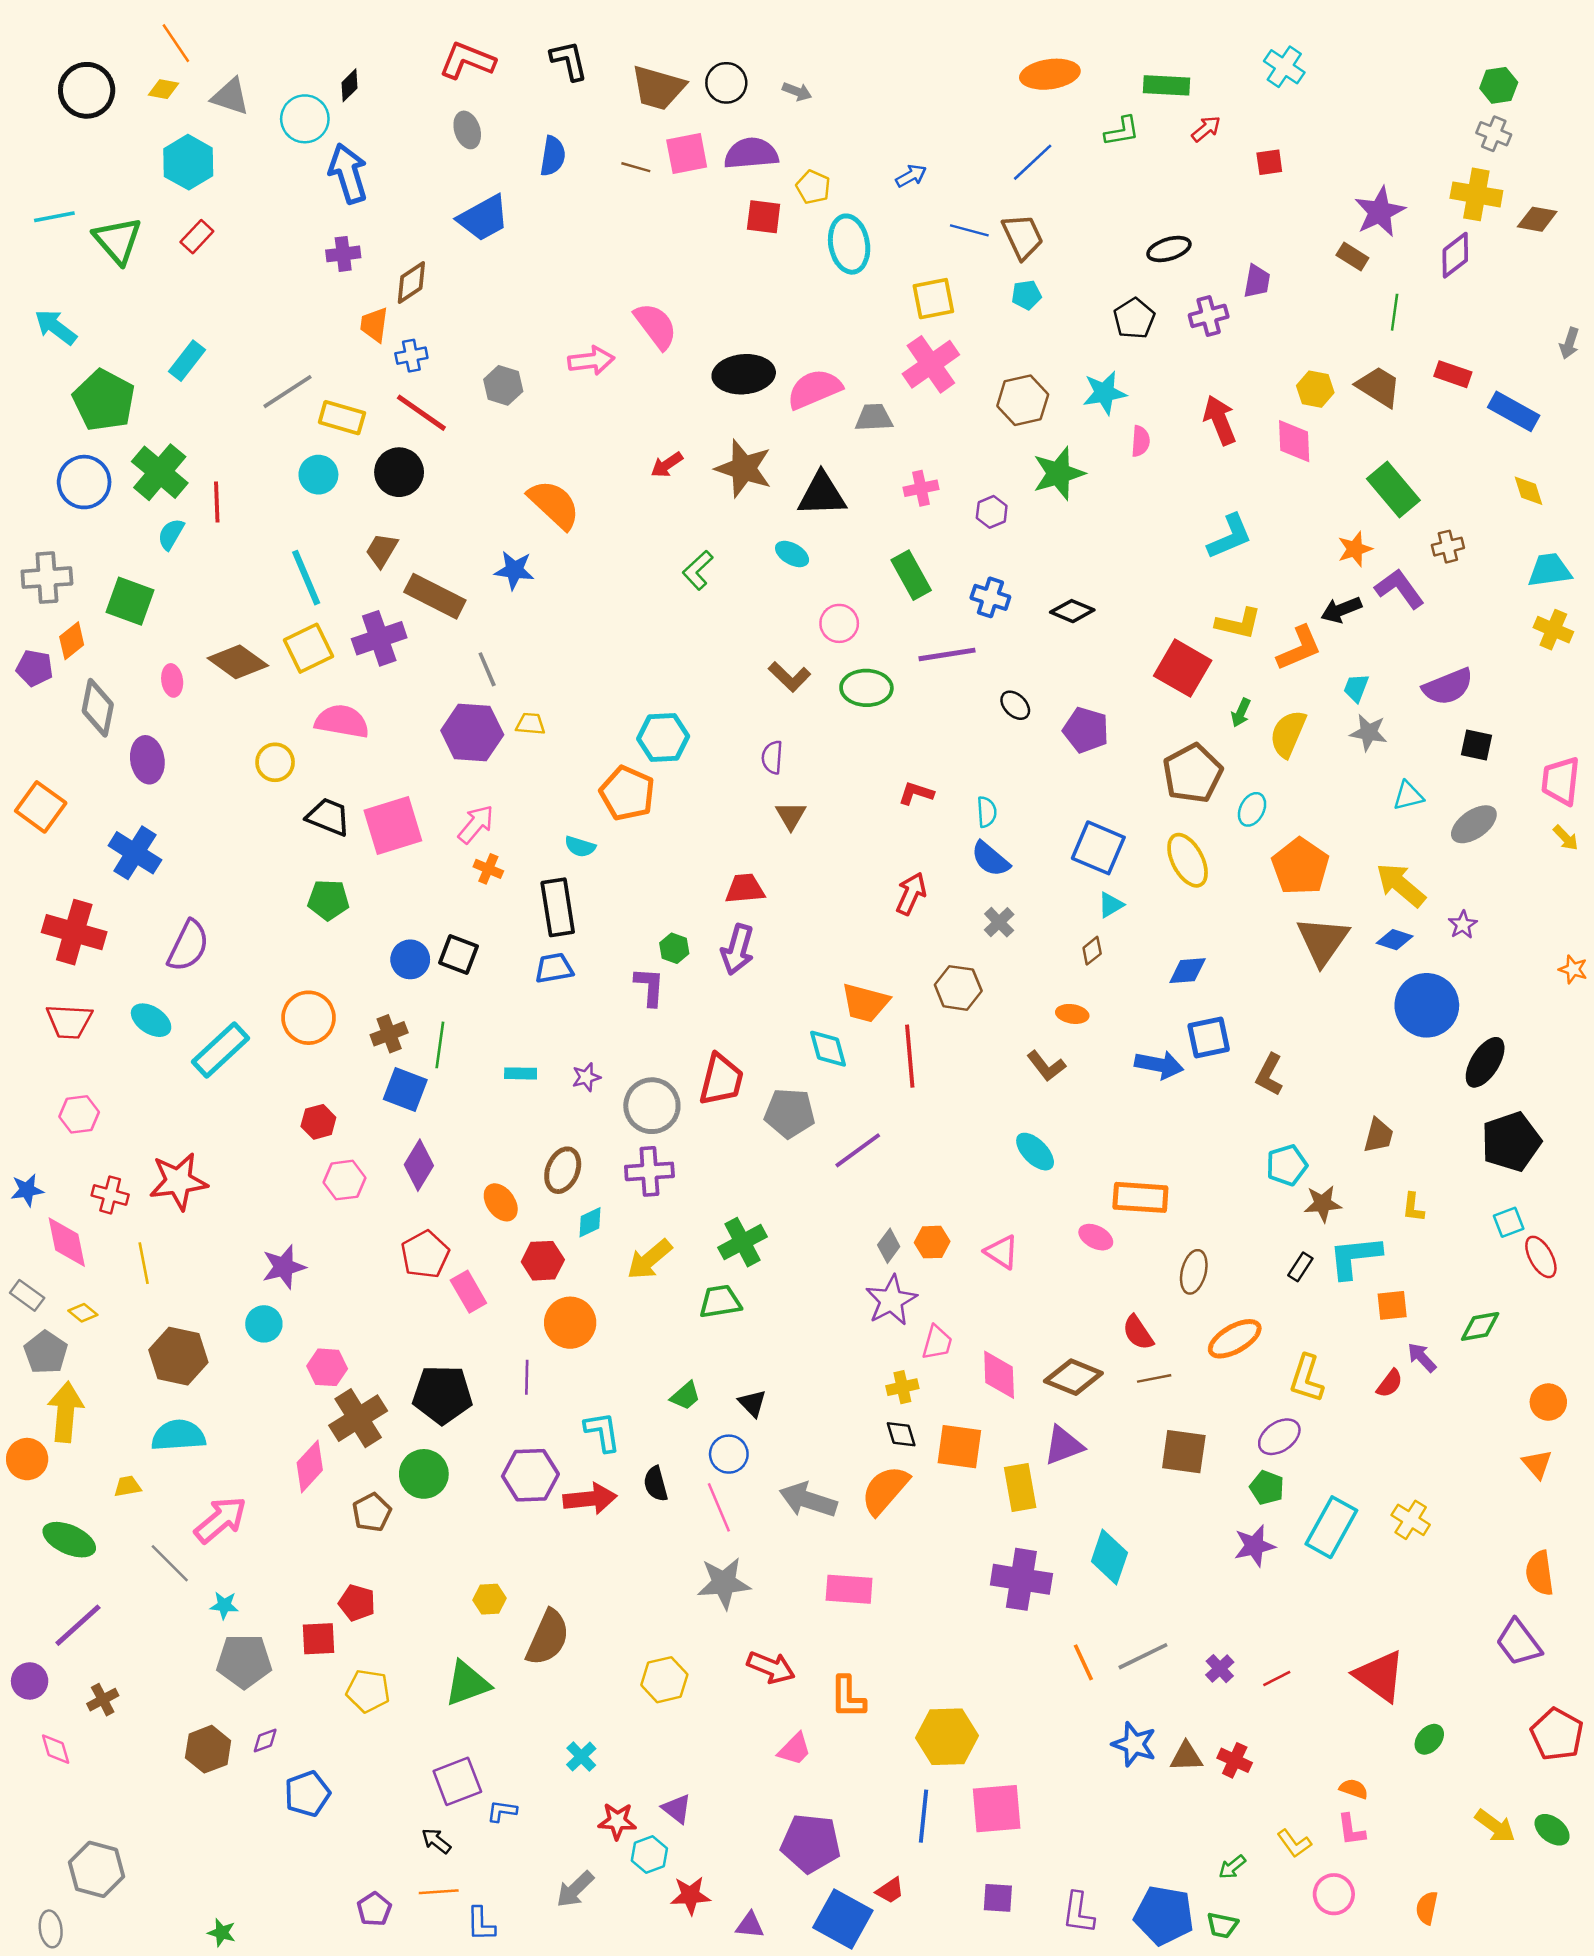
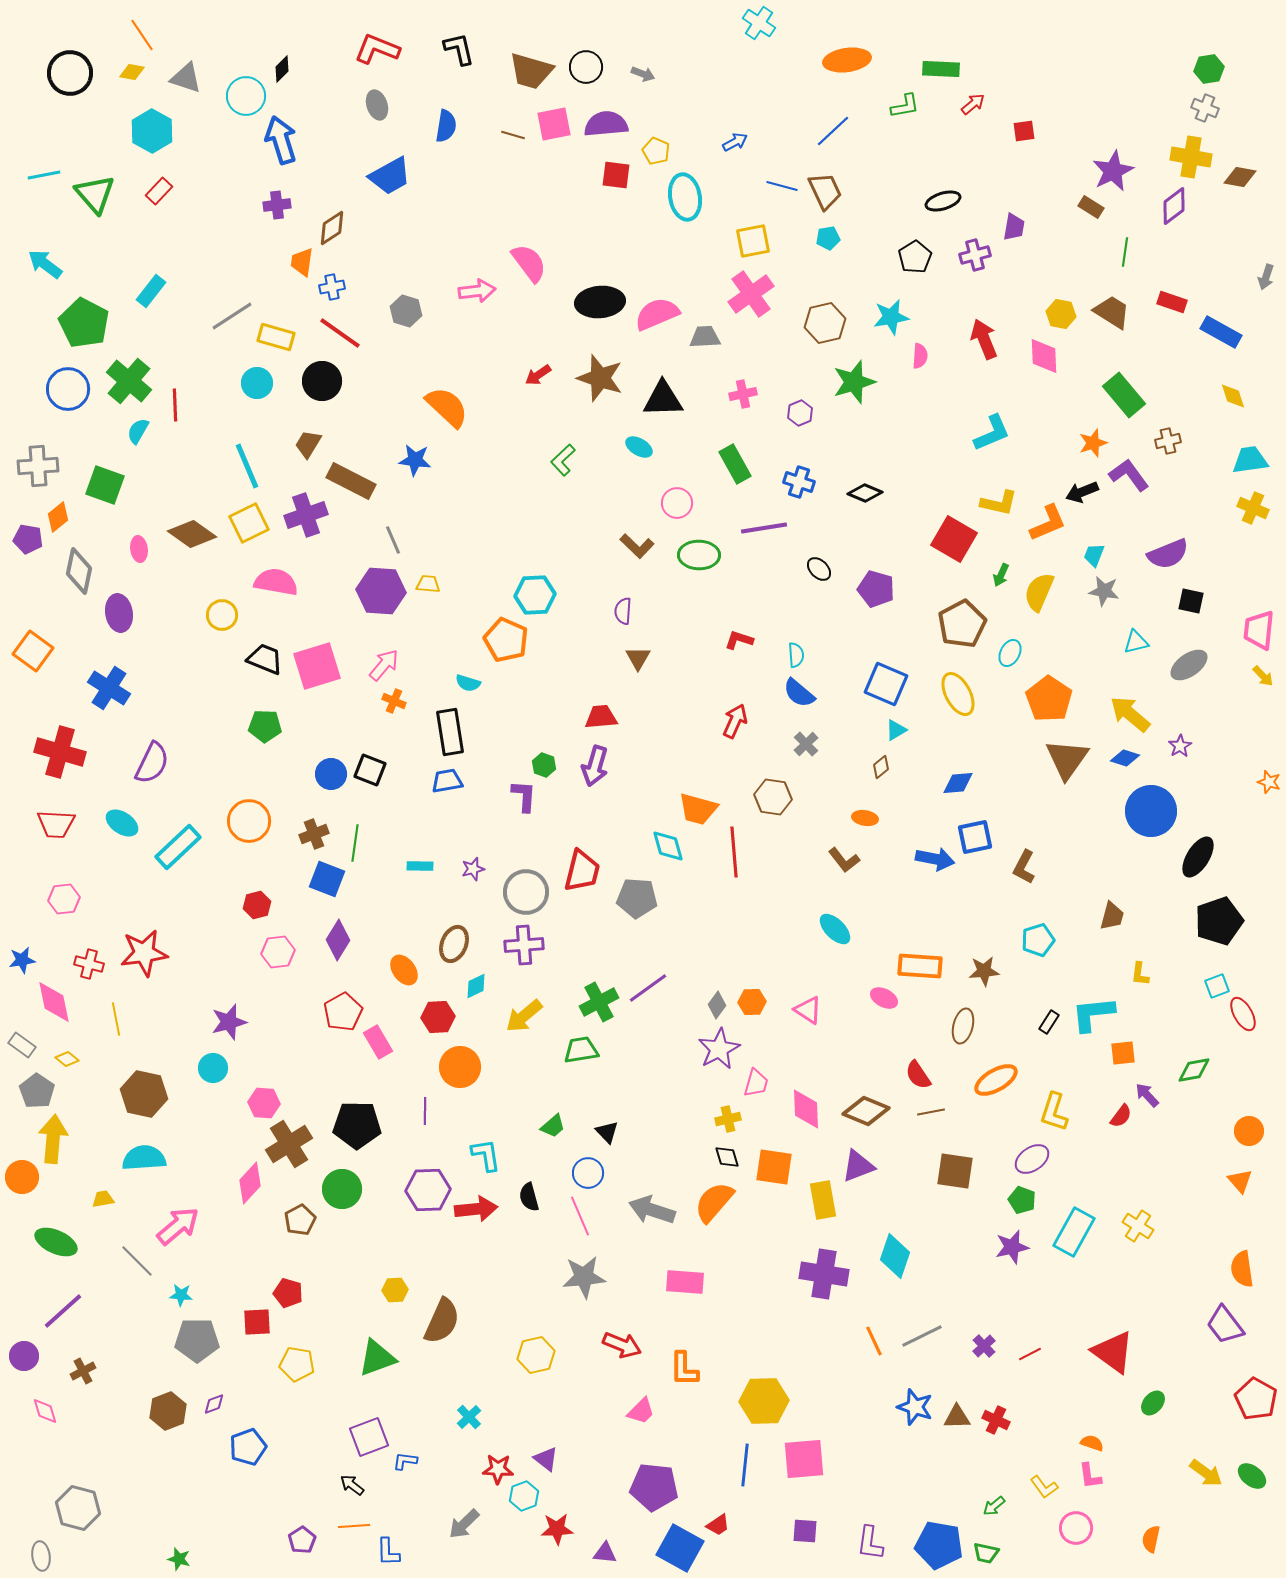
cyan cross: (1284, 67) -> (759, 23), moved
purple line: (858, 1150) -> (648, 988), moved
brown star: (1323, 1204) -> (984, 971), moved

